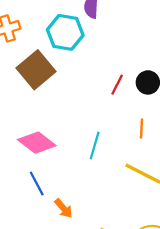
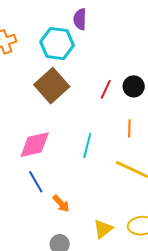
brown square: (36, 70) -> (52, 86), moved
pink diamond: (37, 143) -> (35, 145), turned -48

